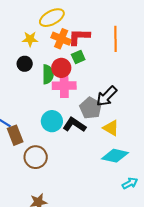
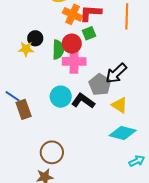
yellow star: (30, 39) -> (26, 49), moved
brown circle: (36, 157) -> (52, 152), moved

